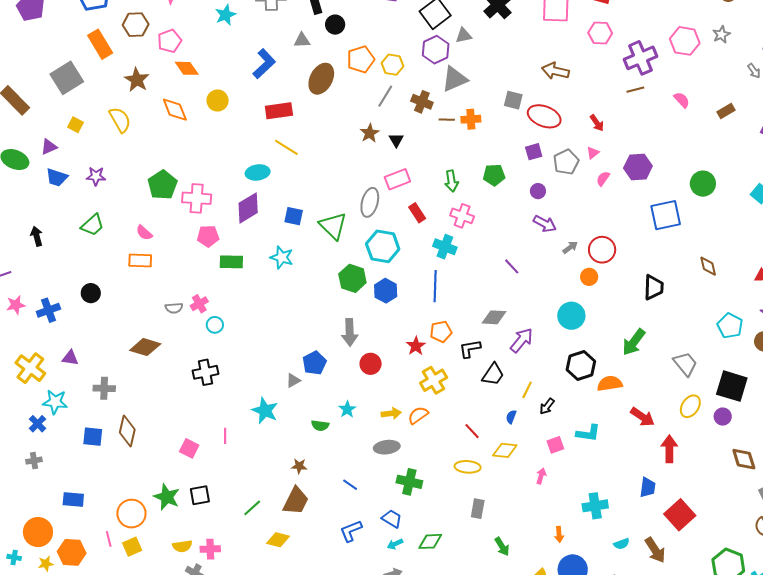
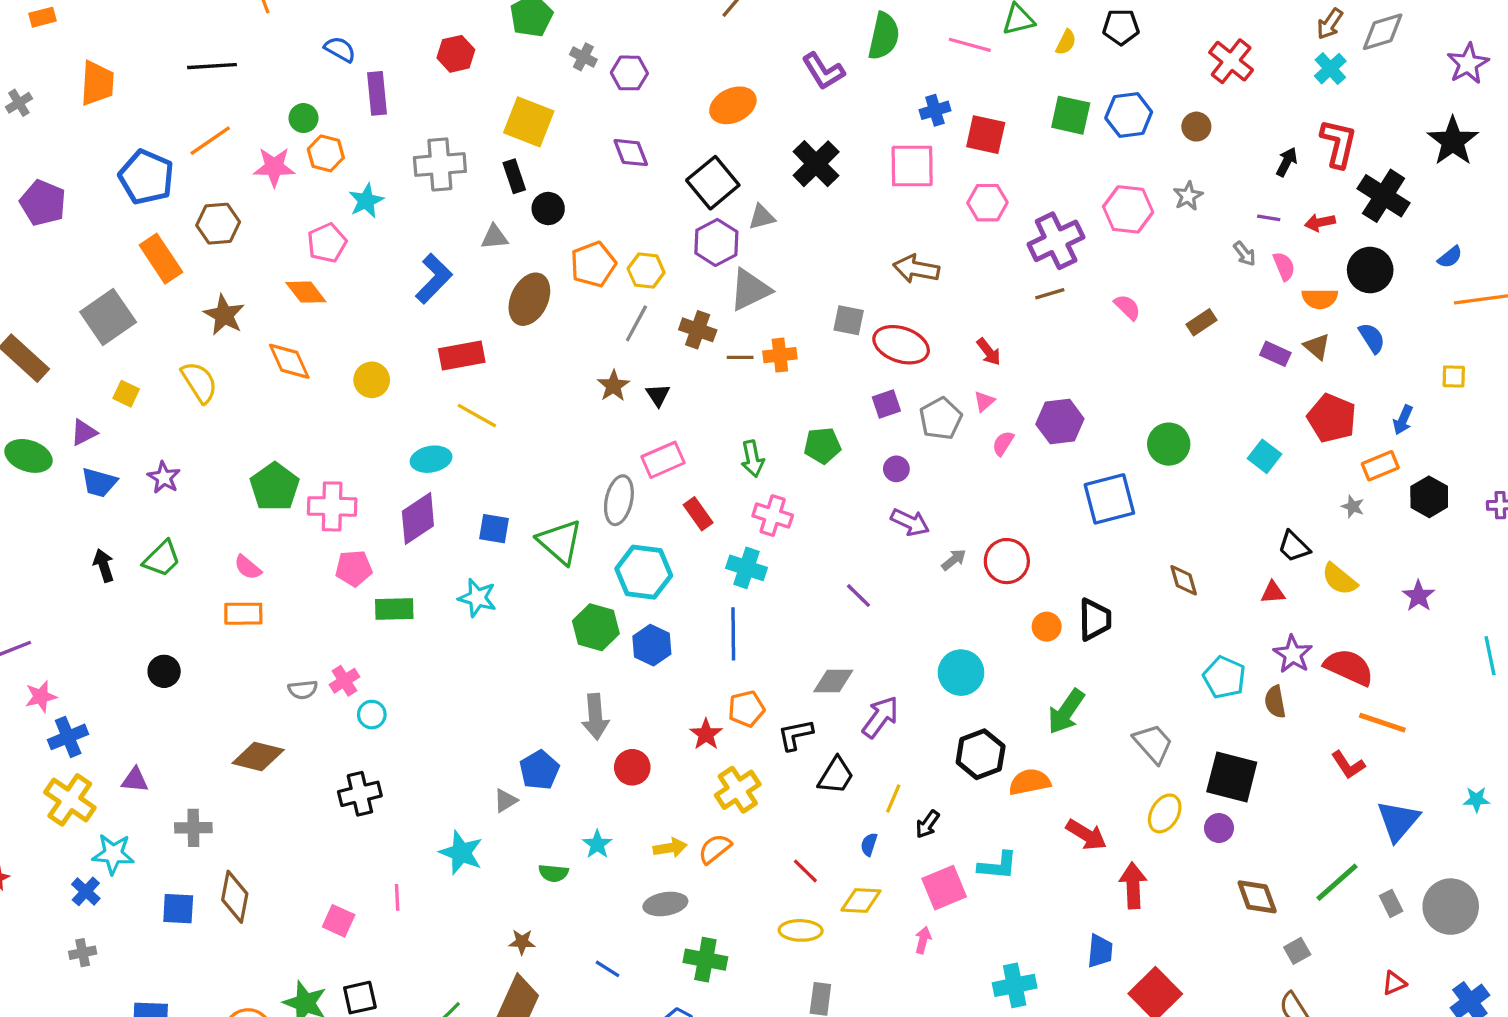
pink pentagon: (170, 41) -> (327, 243), moved
yellow circle: (218, 101) -> (372, 380), moved
purple star: (96, 176) -> (164, 477), turned 30
black arrow: (37, 236) -> (104, 565), moved
orange circle: (589, 277) -> (1047, 627), moved
blue cross: (48, 310) -> (68, 737), moved
pink square: (555, 445) -> (944, 888), size x1.5

